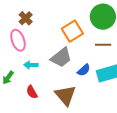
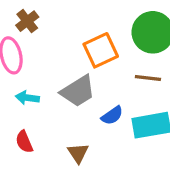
brown triangle: (65, 95) -> (78, 153), size x0.6

